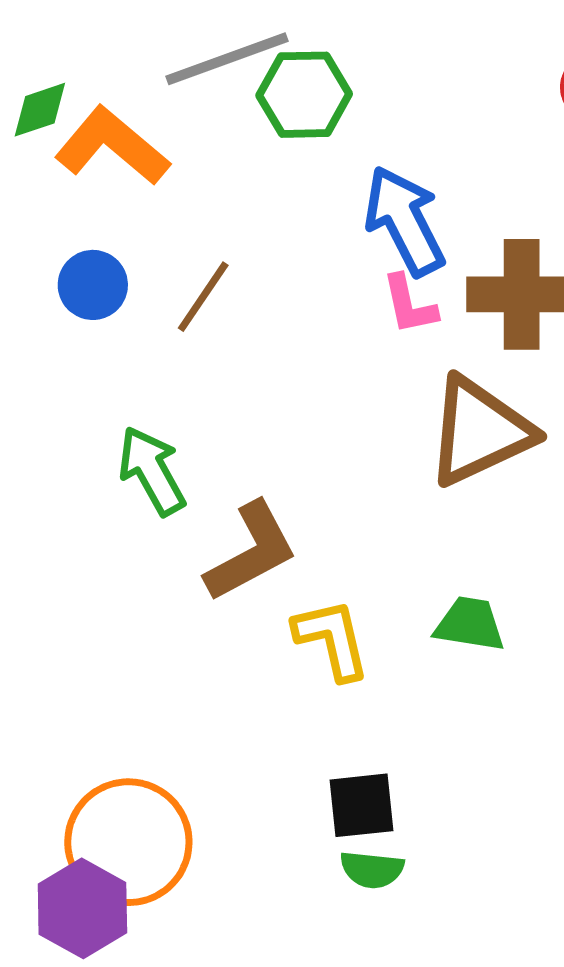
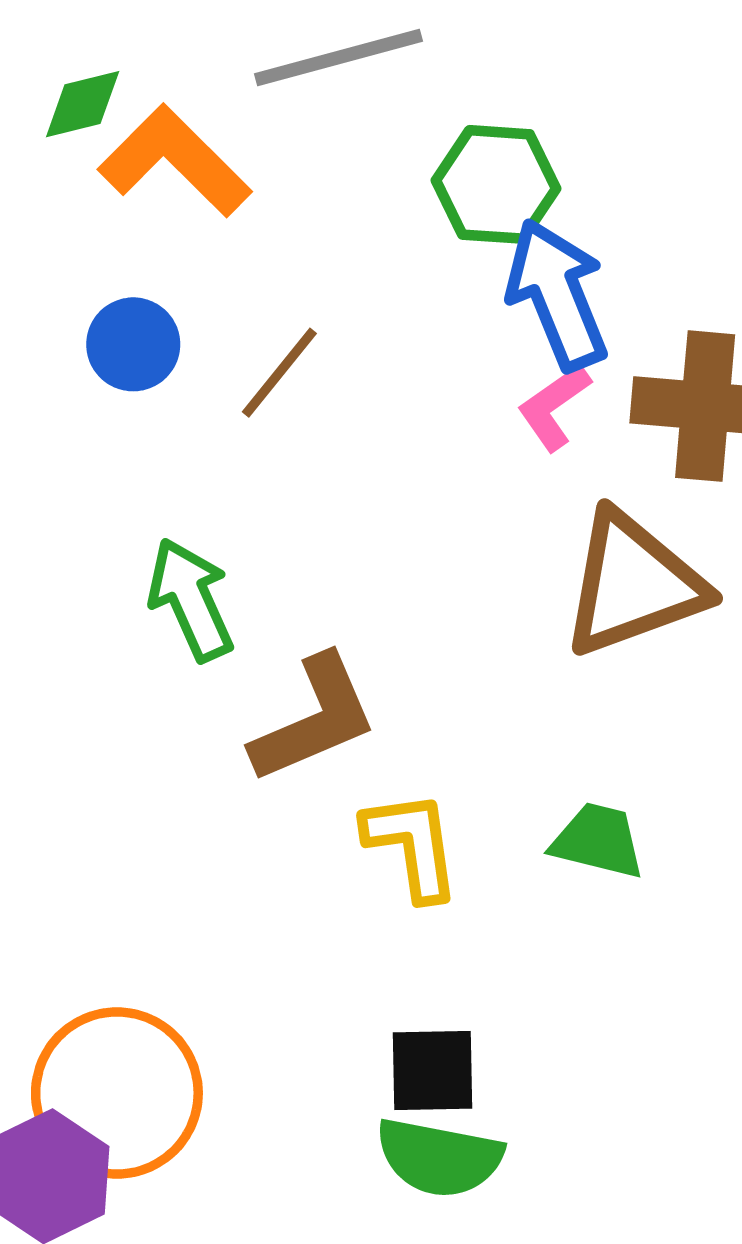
green hexagon: (304, 95) -> (496, 184), moved
pink L-shape: (409, 305) -> (554, 407), turned 62
green semicircle: (372, 870) -> (439, 1157), size x1.5

